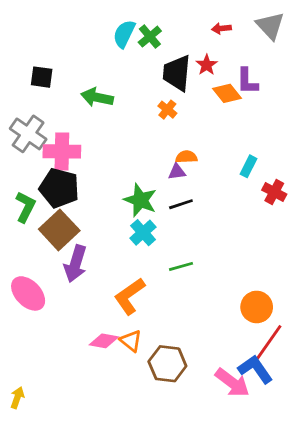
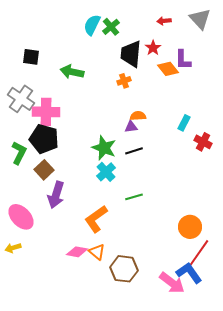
orange cross: (167, 110) -> (124, 81), turned 32
brown square: (59, 230) -> (44, 170), size x0.7
yellow arrow: (17, 398) -> (13, 248), moved, turned -126

